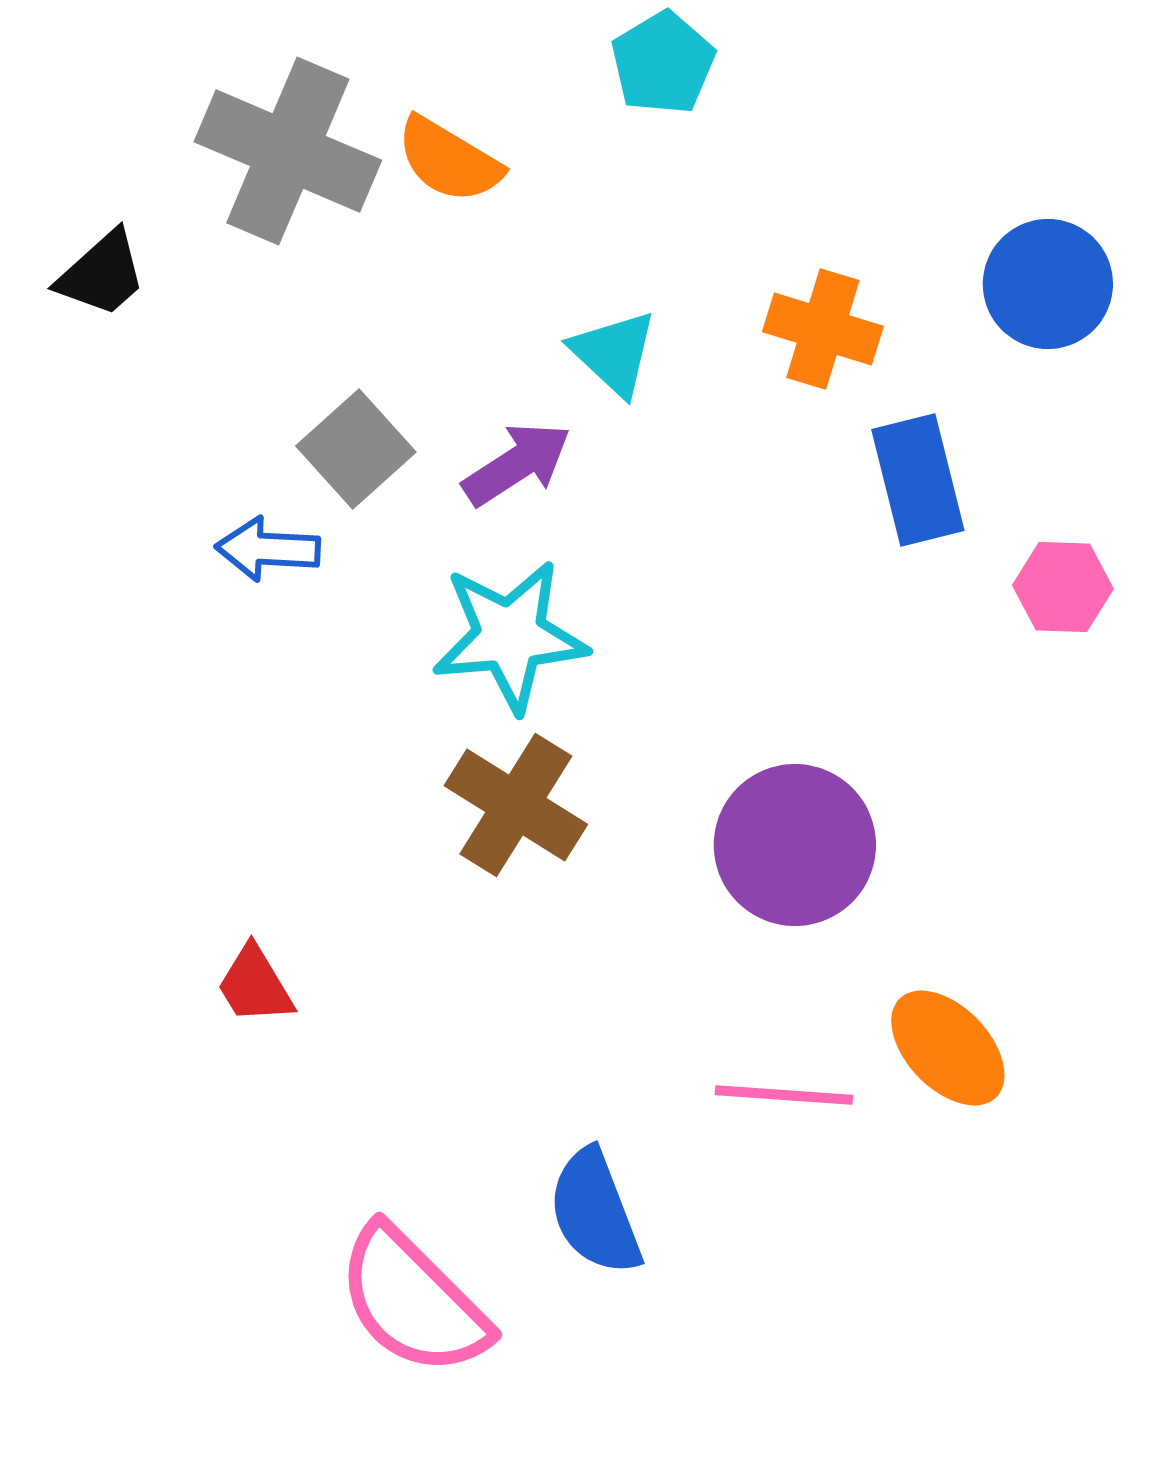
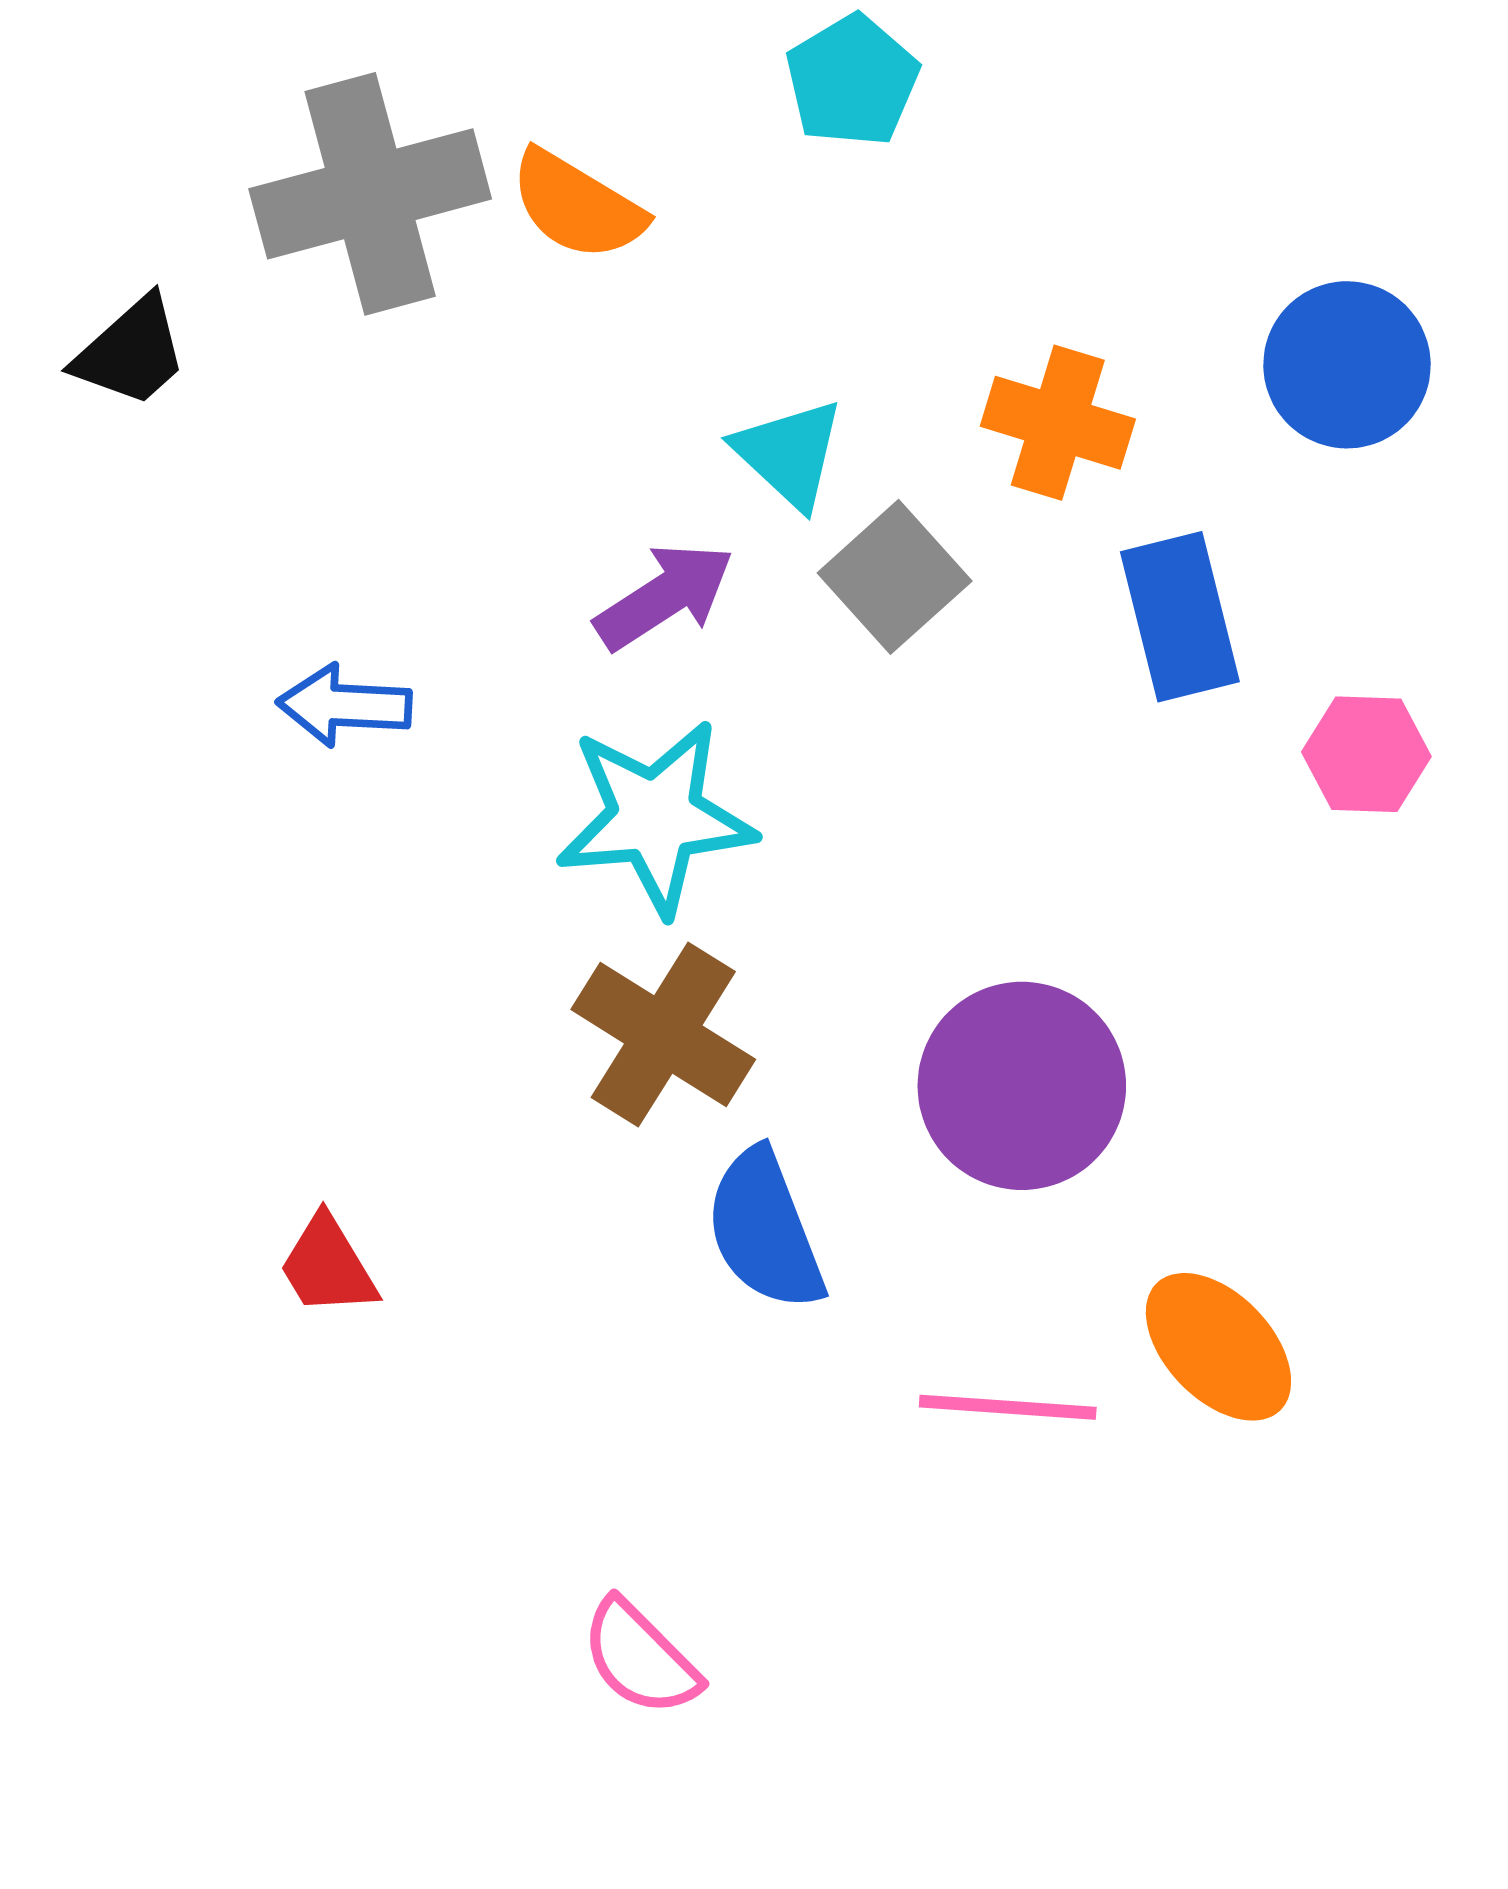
gray cross: (288, 151) -> (370, 194), turned -38
gray square: (356, 449) -> (895, 577), moved
blue semicircle: (595, 1212) -> (765, 1230), moved
pink semicircle: (413, 1301) -> (640, 1658), moved, size x0.6

